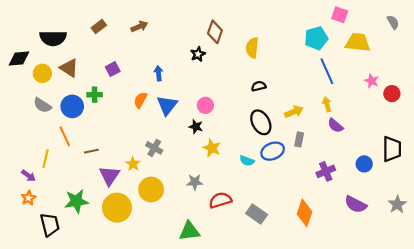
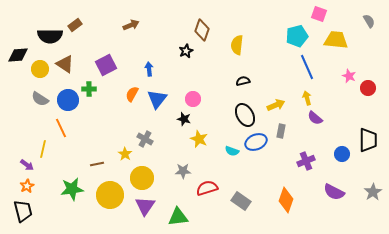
brown rectangle: (99, 26) -> (75, 25), moved
purple square: (113, 69) -> (106, 65), size x1.5
brown line: (91, 151) -> (97, 164), moved
purple triangle: (109, 176) -> (145, 206), moved
black trapezoid: (50, 225) -> (23, 211), moved

